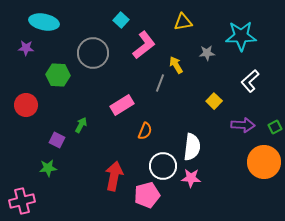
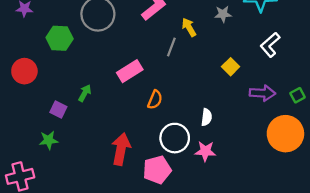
white semicircle: (192, 147) -> (206, 117), size x0.6

